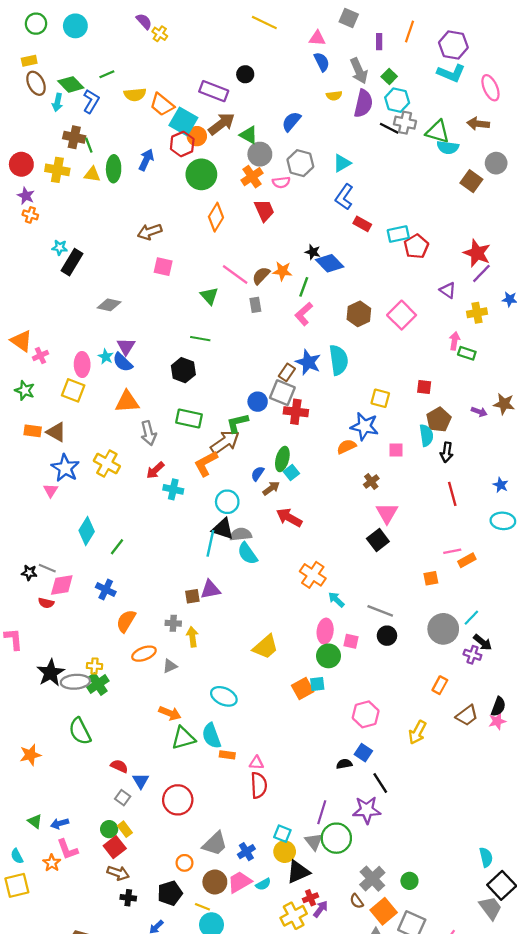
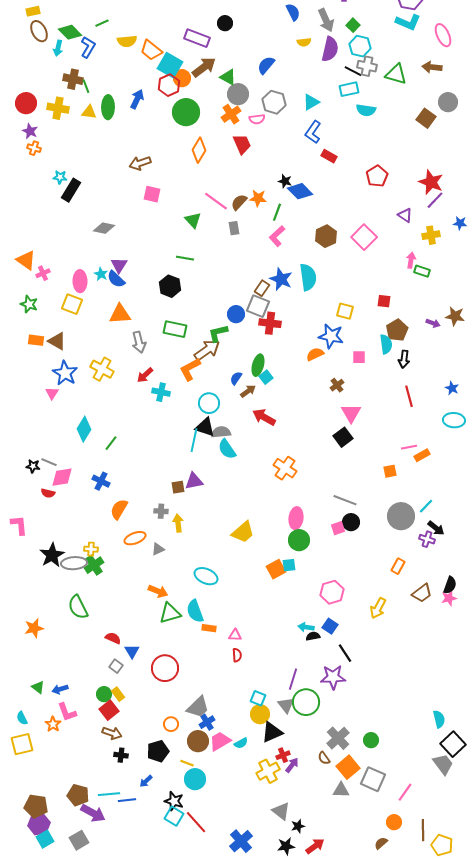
cyan semicircle: (448, 147) -> (366, 110), moved
cyan rectangle: (398, 234) -> (349, 89), moved
cyan arrow: (336, 600) -> (306, 627), moved, turned -35
pink square: (351, 641) -> (338, 528), moved, turned -32
red semicircle: (259, 785) -> (237, 655), size x0.6
blue cross: (246, 852) -> (207, 722), moved

